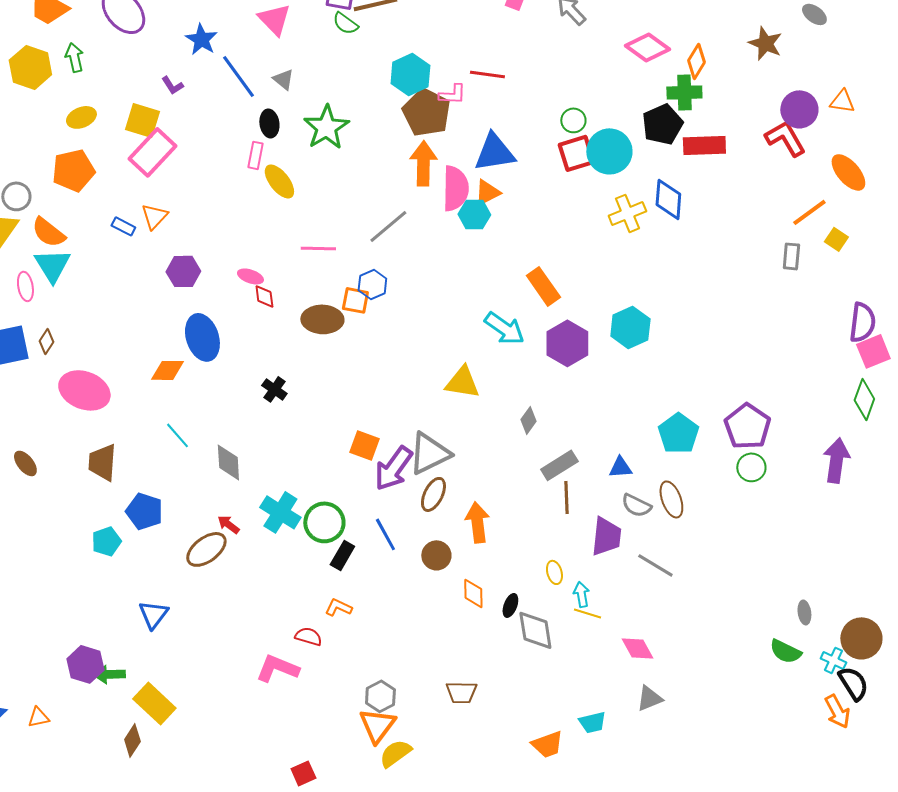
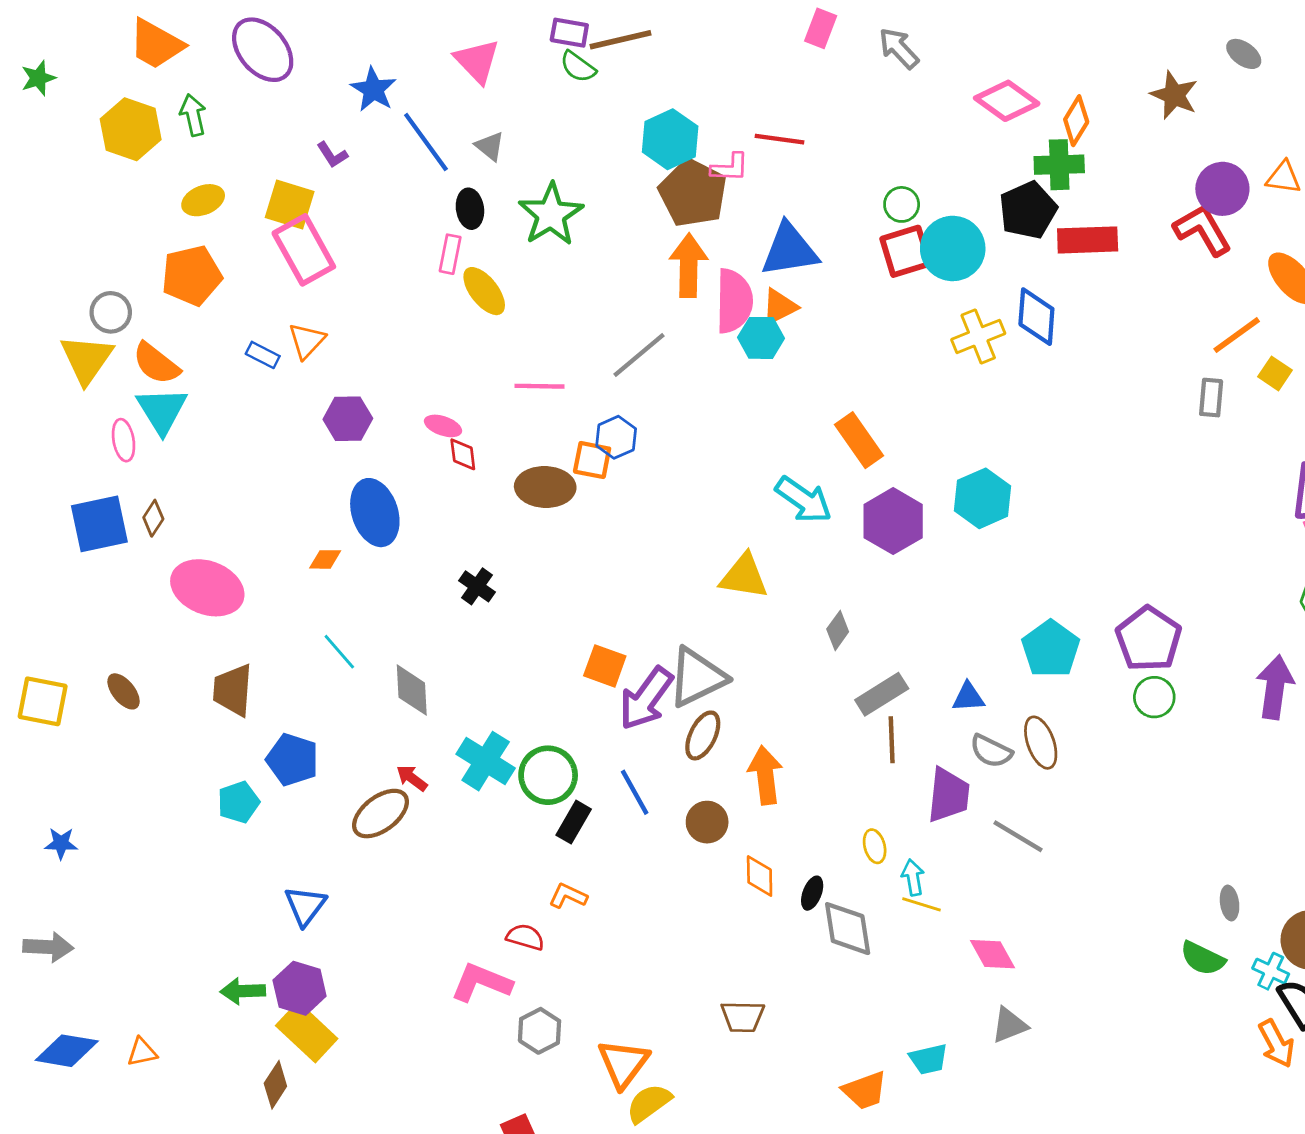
pink rectangle: (152, 152) -> (304, 250), turned -72
orange diamond: (167, 370) -> (325, 559), size x0.7
purple hexagon: (85, 664) -> (300, 988), moved
gray hexagon: (380, 696) -> (540, 1031), moved

